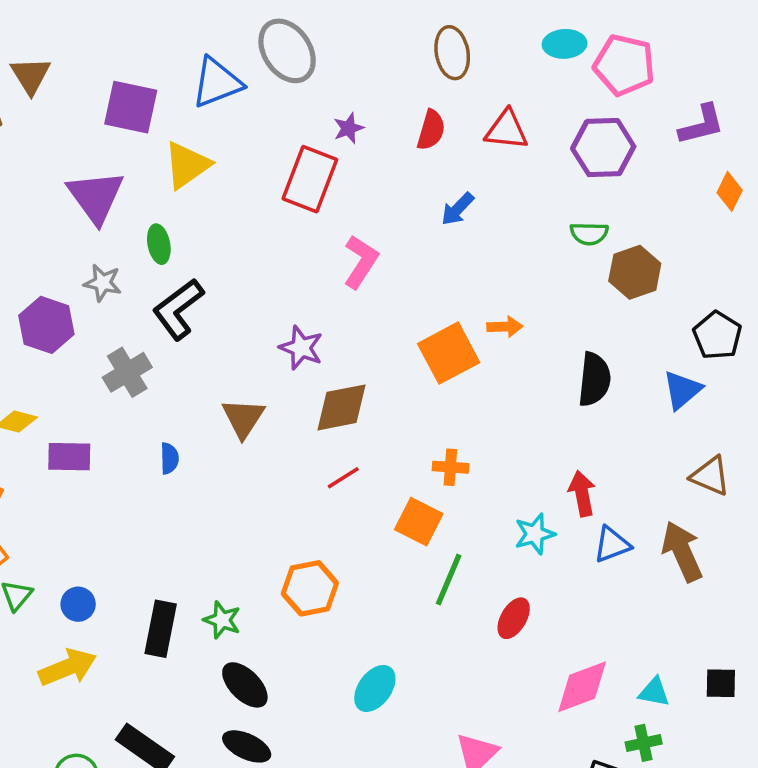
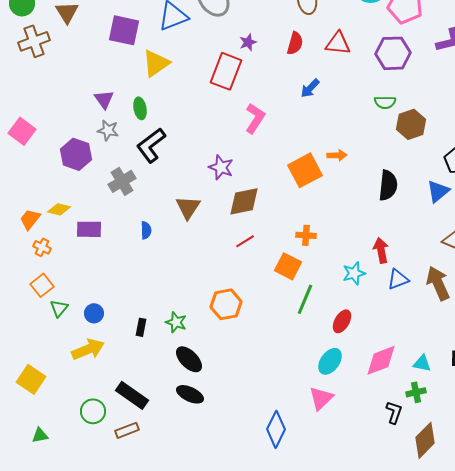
purple triangle: (96, 197) -> (104, 99), moved, size x0.6
black rectangle: (161, 629) -> (141, 327), size x0.6
cyan ellipse: (375, 688) -> (330, 361), moved

